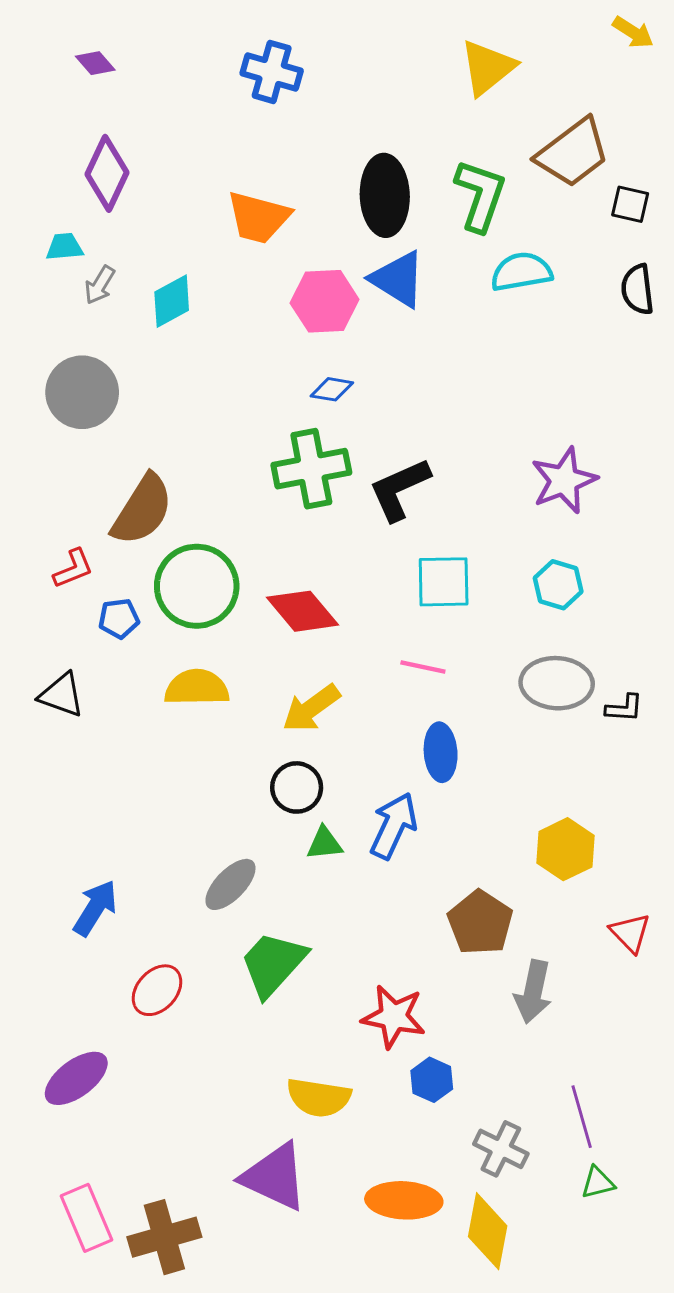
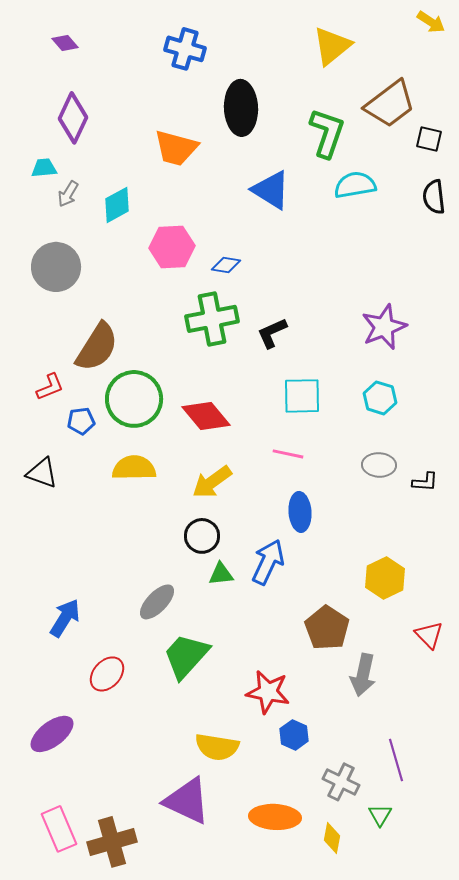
black ellipse: (385, 195) -> (241, 108), moved
pink hexagon: (325, 301) -> (172, 247), moved
black L-shape: (399, 489) -> (272, 333), size x0.7
gray ellipse: (557, 683) -> (379, 465), size x0.7
green triangle: (598, 1183) -> (380, 815), moved, turned -45
yellow diamond: (488, 1231) -> (332, 838), size x0.6

